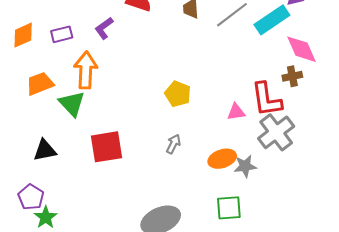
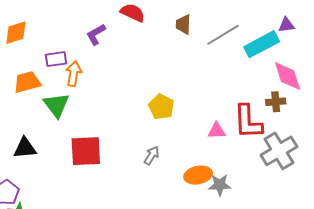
purple rectangle: (62, 34) -> (56, 59), moved
orange arrow: (86, 70) -> (74, 74), size x0.7
gray cross: (276, 132) -> (279, 151), moved

